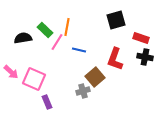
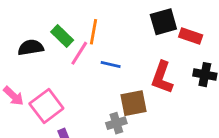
red rectangle: (141, 38) -> (191, 36), moved
brown square: (95, 77) -> (133, 103), turned 30
pink square: (34, 79) -> (46, 106), turned 30

